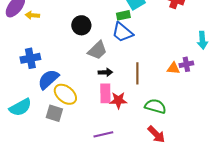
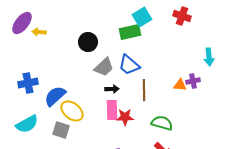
green rectangle: (123, 15) -> (130, 32), size x1.5
blue trapezoid: (122, 32) -> (129, 65), moved
blue cross: (30, 58) -> (28, 83), moved

